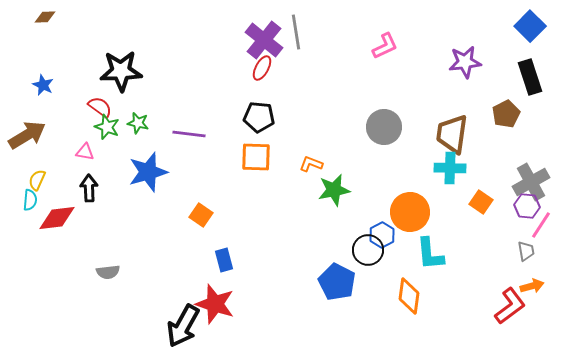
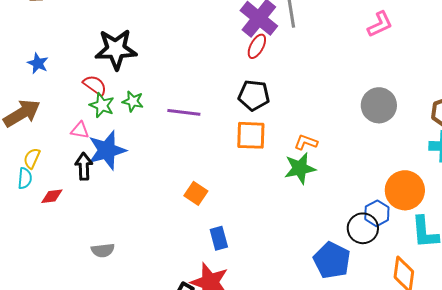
blue star: (148, 172) -> (107, 150), moved
green star: (334, 190) -> (300, 168), moved
red diamond: (57, 218) -> (52, 196), size x0.6

